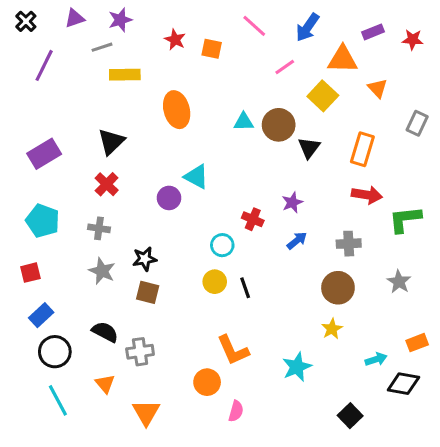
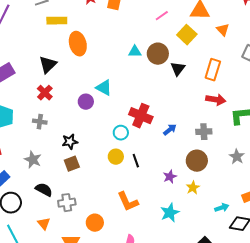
orange ellipse: (177, 110) -> (78, 44), moved
purple star: (292, 202) -> (170, 177), moved
red cross: (253, 219) -> (141, 116), size x1.6
gray star: (102, 271) -> (33, 160), moved
brown square: (148, 292) -> (72, 164), turned -35
orange circle: (207, 382) -> (95, 223), moved

